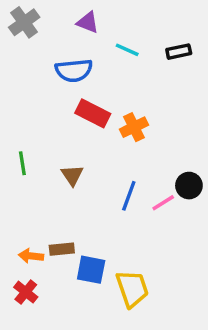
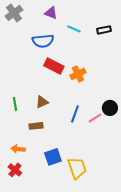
green line: (22, 163) -> (15, 104), moved
brown triangle: (72, 175) -> (42, 102), turned 40
brown rectangle: (62, 249) -> (36, 126), moved
blue square: (91, 270) -> (53, 157), turned -30

